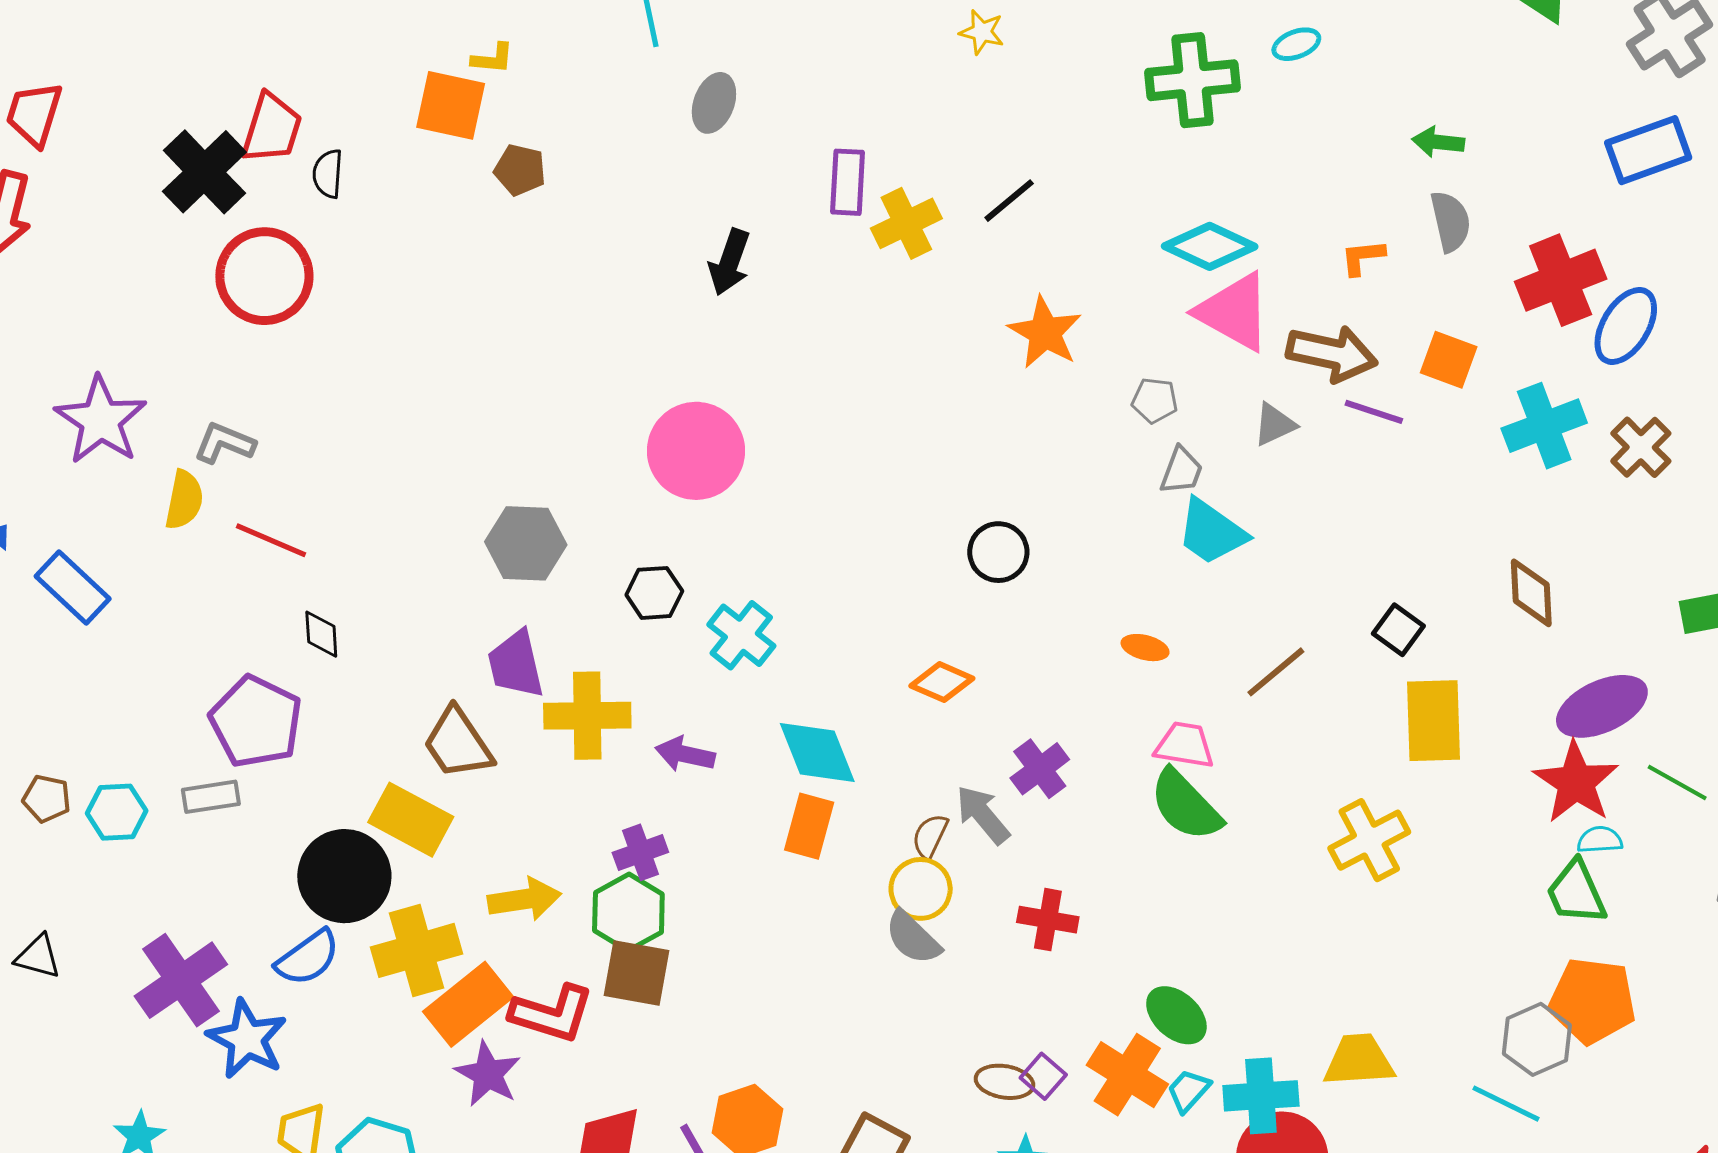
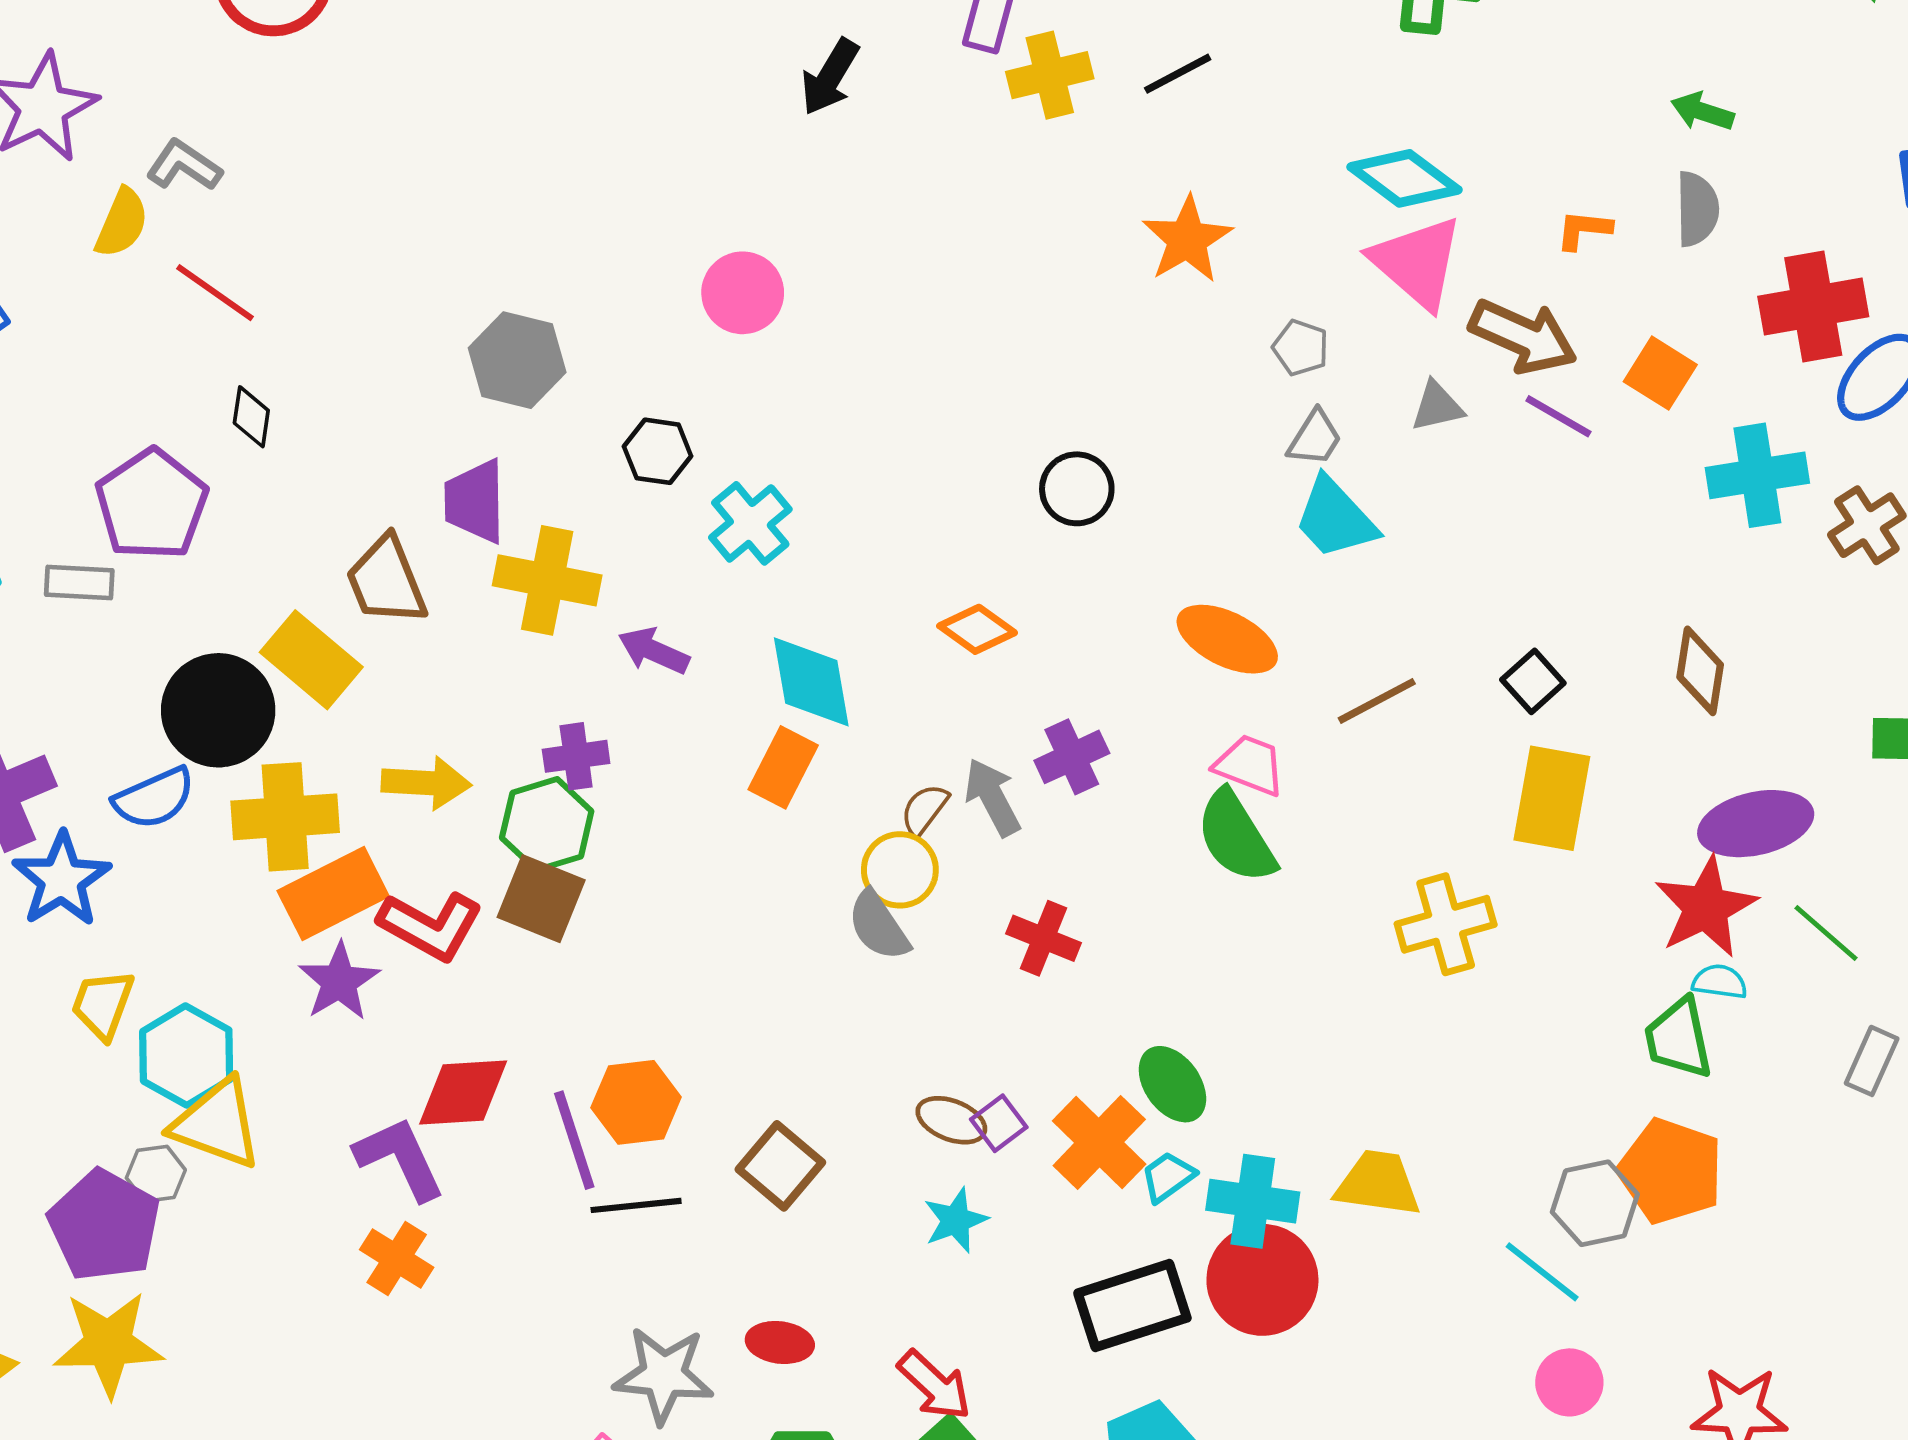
pink circle: (696, 451) -> (743, 293), size x0.7
orange ellipse: (1145, 648) -> (1227, 639), size x1.8

